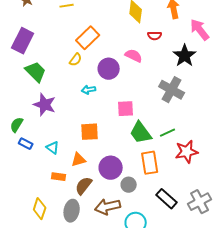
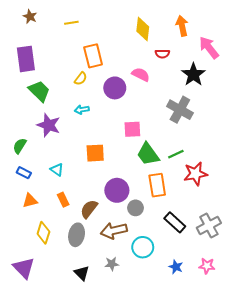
orange rectangle: (88, 38) -> (93, 56), turned -60
purple rectangle: (23, 41) -> (26, 59), turned -35
cyan arrow: (89, 90) -> (82, 110), moved
blue rectangle: (26, 144) -> (24, 173), moved
orange triangle: (79, 160) -> (30, 201), moved
orange rectangle: (59, 177) -> (63, 200), turned 56

